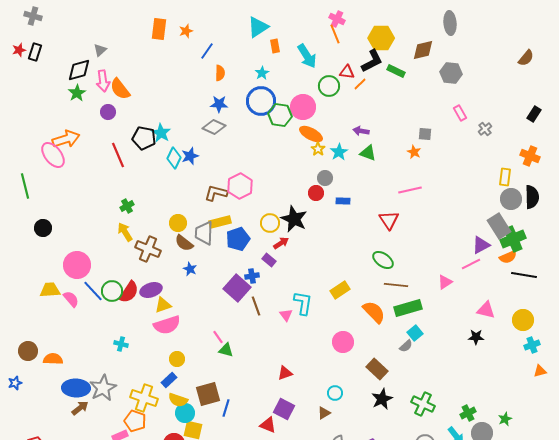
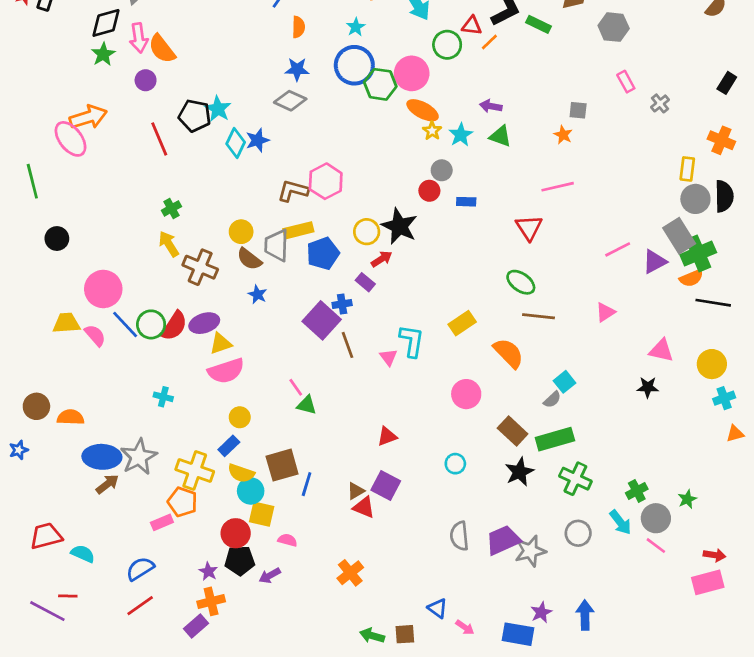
pink line: (471, 264) -> (618, 249), moved
green rectangle: (408, 308) -> (555, 439), moved
brown triangle: (324, 413) -> (356, 491), moved

